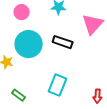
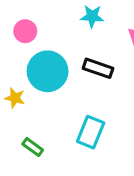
pink circle: (22, 12) -> (25, 31), moved

